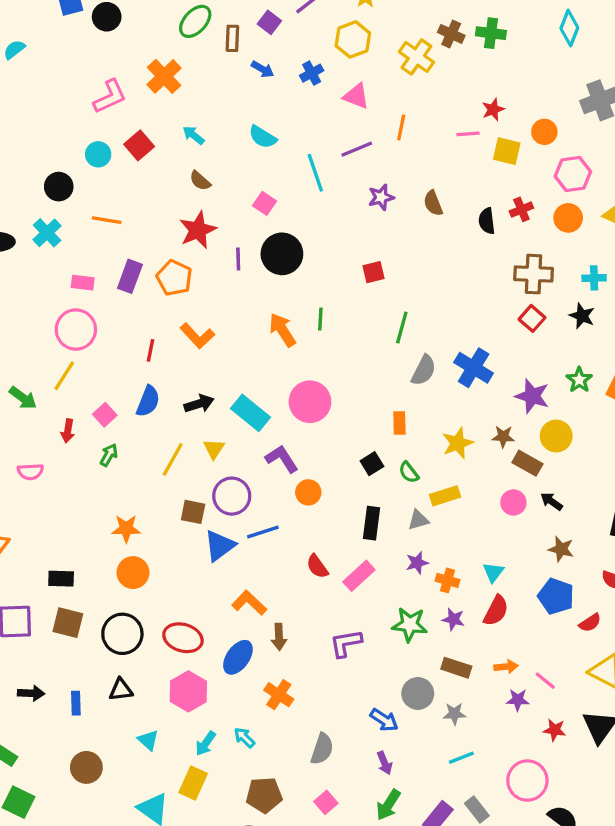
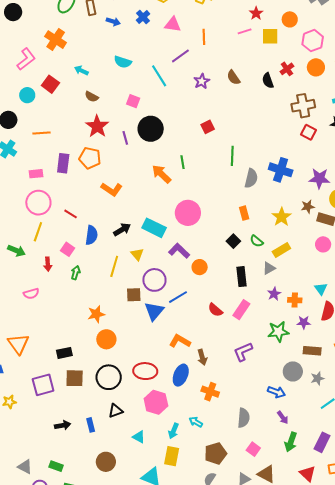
red line: (151, 350) -> (71, 214), moved, turned -56

